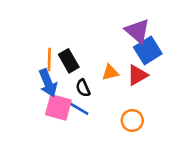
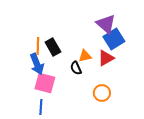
black semicircle: (83, 88) -> (76, 68), moved
blue line: (79, 109) -> (41, 107), moved, turned 63

